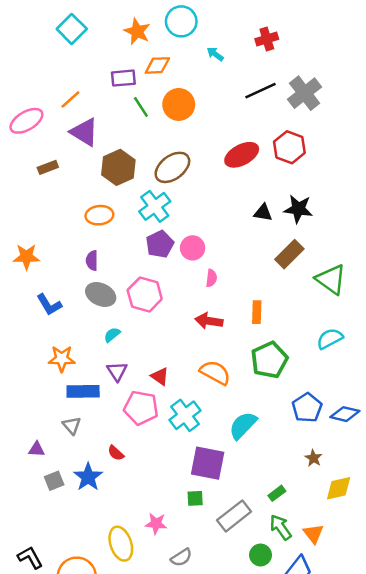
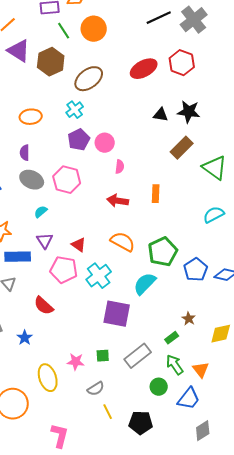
brown hexagon: (118, 167) -> (51, 62), moved
cyan cross: (155, 206) -> (75, 110), size x0.7
green pentagon: (269, 360) -> (163, 252), moved
red semicircle: (116, 453) -> (44, 306), size x1.5
brown star: (313, 458) -> (189, 319), moved
blue star: (88, 477) -> (25, 338), moved, size x0.7
green square: (195, 498) -> (103, 356), moved

